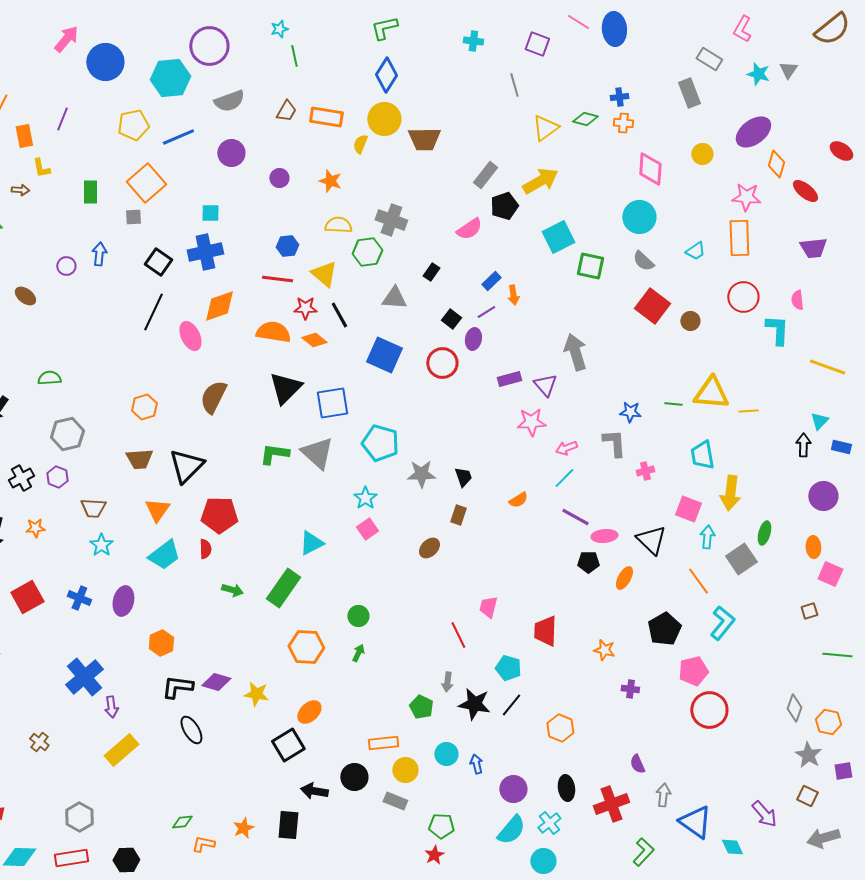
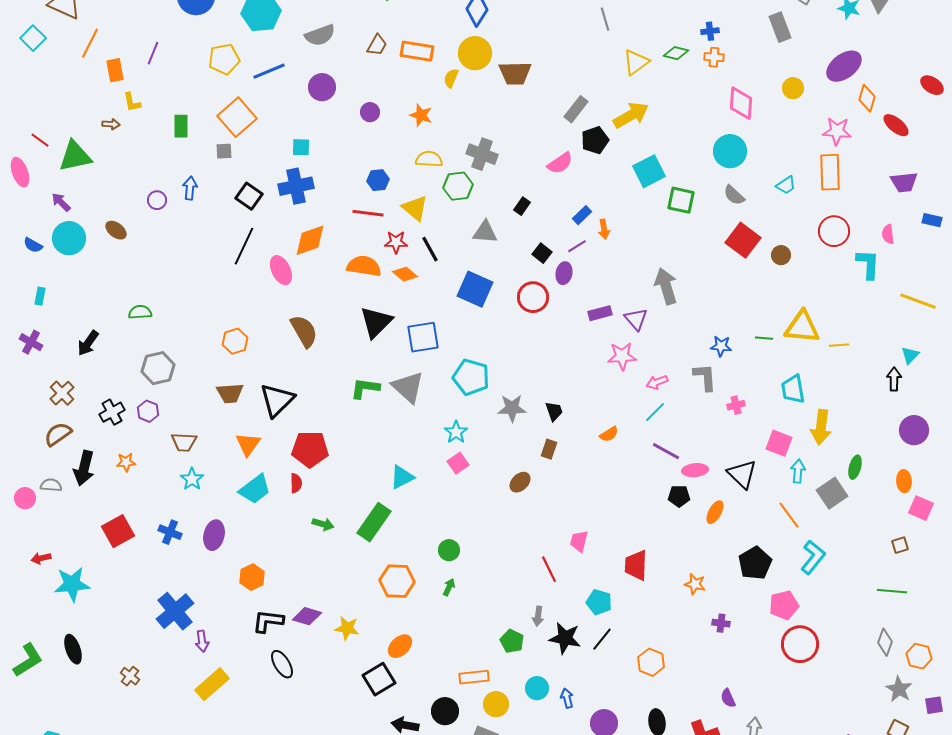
brown semicircle: (213, 397) -> (304, 331), turned 124
blue rectangle: (841, 447) -> (932, 220), moved
green line: (837, 655) -> (892, 591), moved

